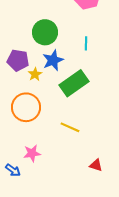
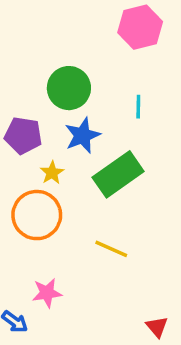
yellow star: (35, 74) -> (52, 173), moved
red triangle: (96, 165) -> (157, 327), moved, turned 32

